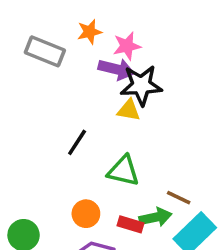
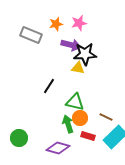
pink star: (127, 46) -> (79, 23), moved
orange circle: (86, 214) -> (80, 118), moved
green arrow: (155, 217) -> (68, 124), moved, turned -96
red rectangle: (131, 224) -> (88, 136), moved

